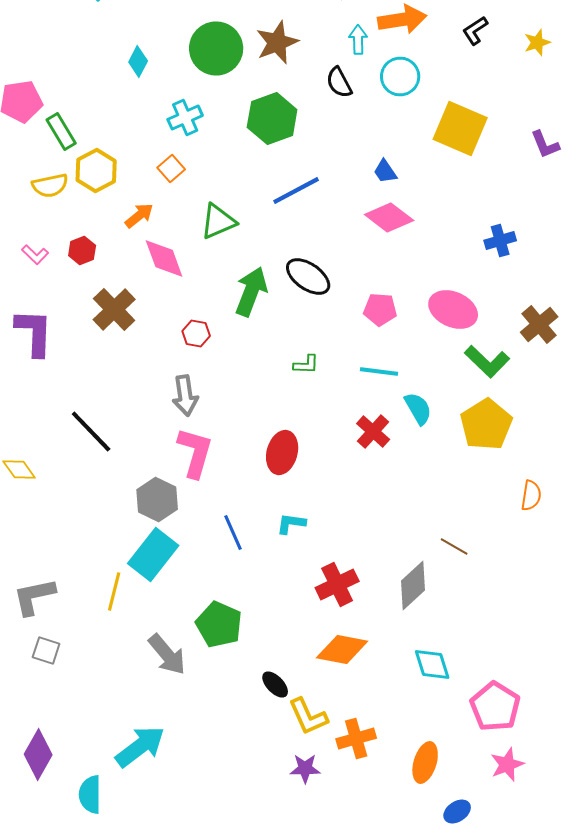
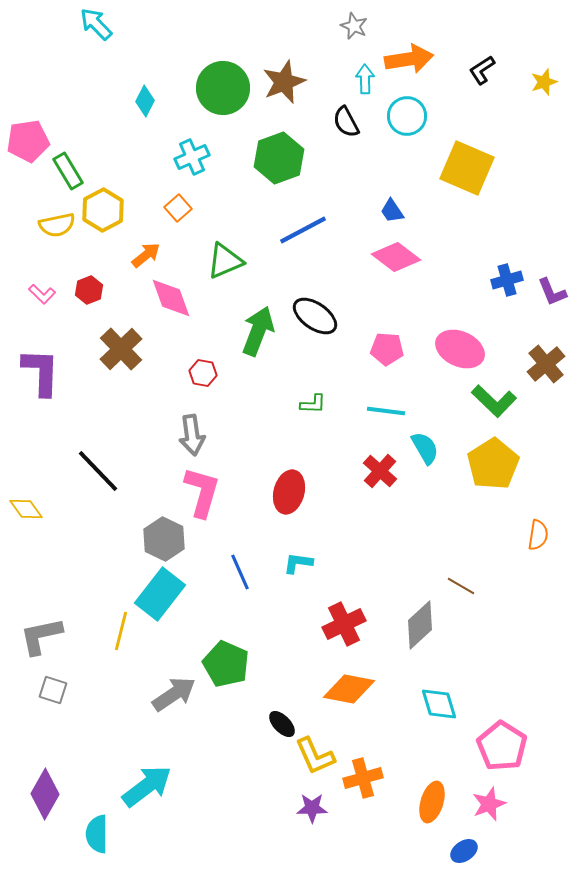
purple L-shape: (545, 144) -> (552, 292), moved
gray arrow: (167, 654) -> (174, 694), turned -84
pink star: (507, 764) -> (489, 804), moved

